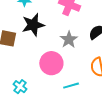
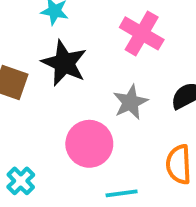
black star: (33, 25) -> (64, 63), turned 30

